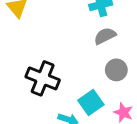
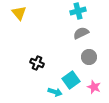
black cross: (43, 78) -> (37, 63), size x0.6

